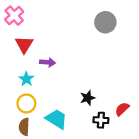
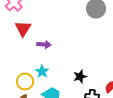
cyan star: (26, 79) -> (42, 72), moved

